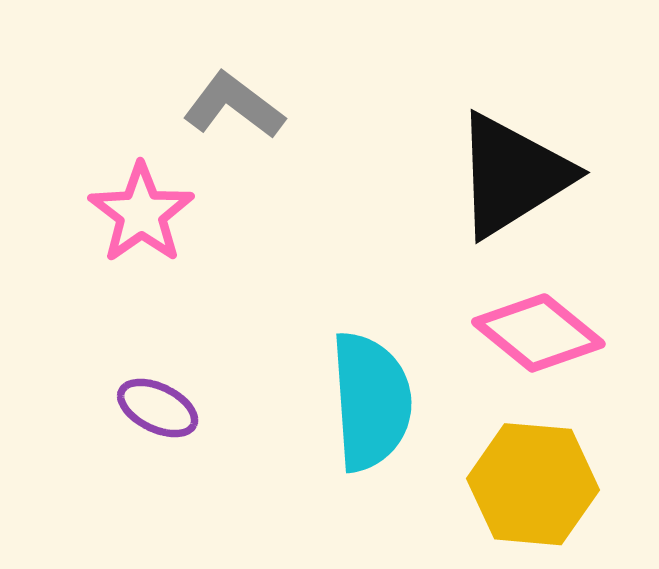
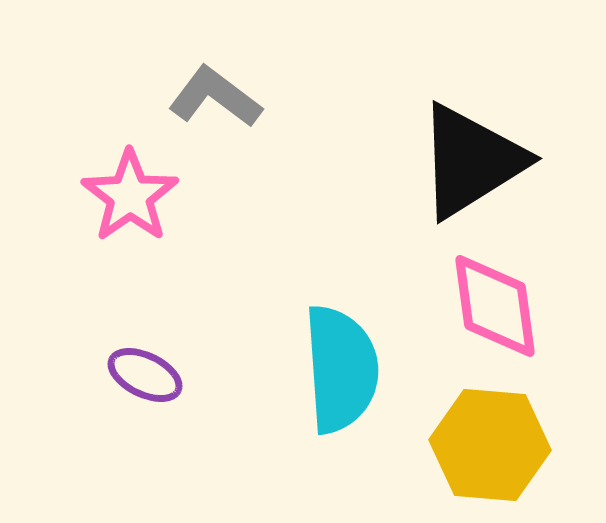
pink diamond: (538, 333) -> (495, 306), turned 43

